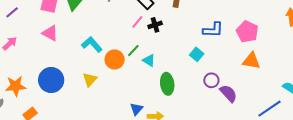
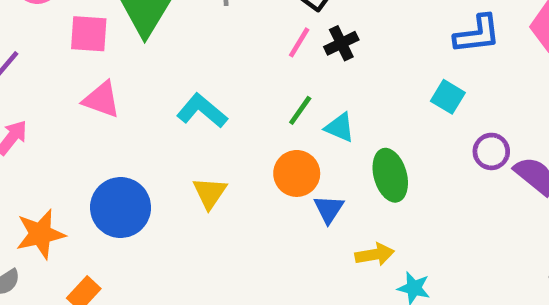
orange circle: (115, 59) -> (297, 173), moved
blue triangle: (136, 109) -> (329, 209), moved

